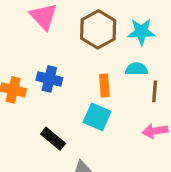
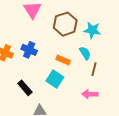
cyan semicircle: (137, 69) -> (85, 53), turned 48
orange rectangle: (104, 86) -> (63, 60), turned -72

